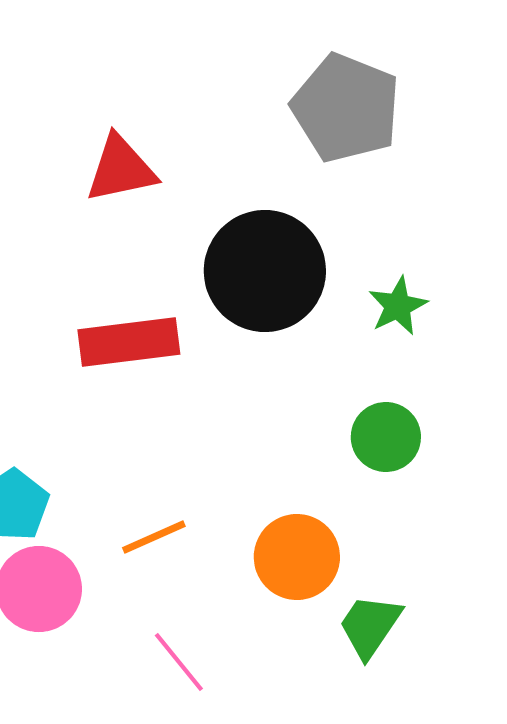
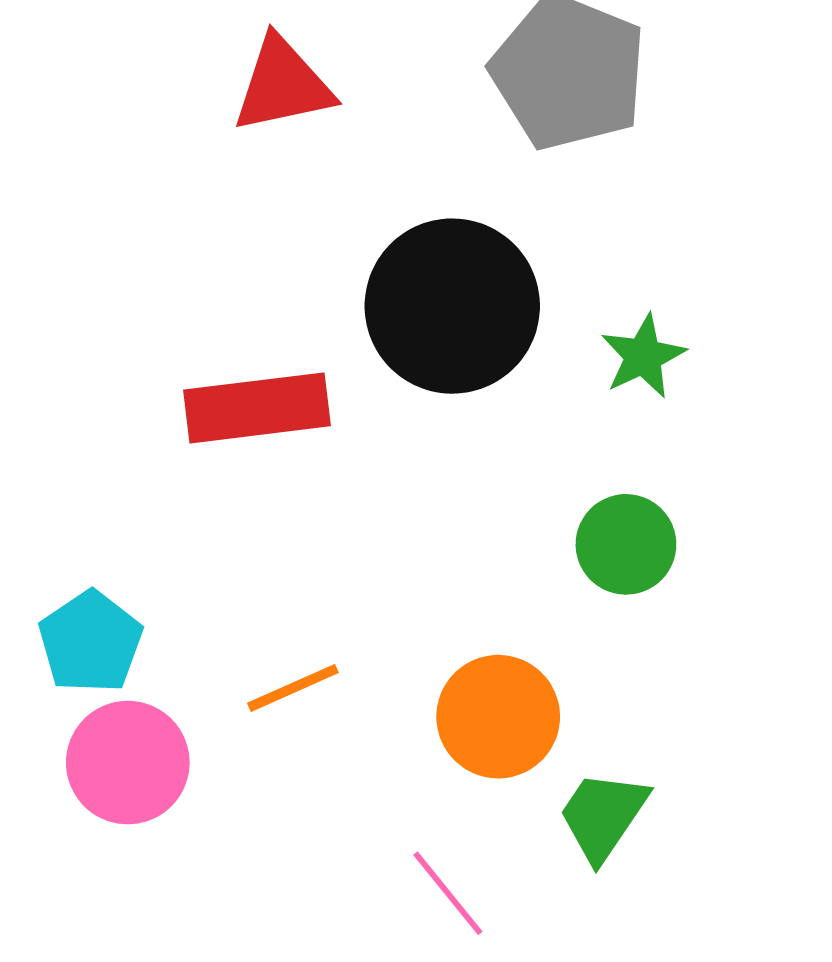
red triangle: (121, 169) -> (283, 85), moved
pink line: (179, 662) -> (448, 893), moved

